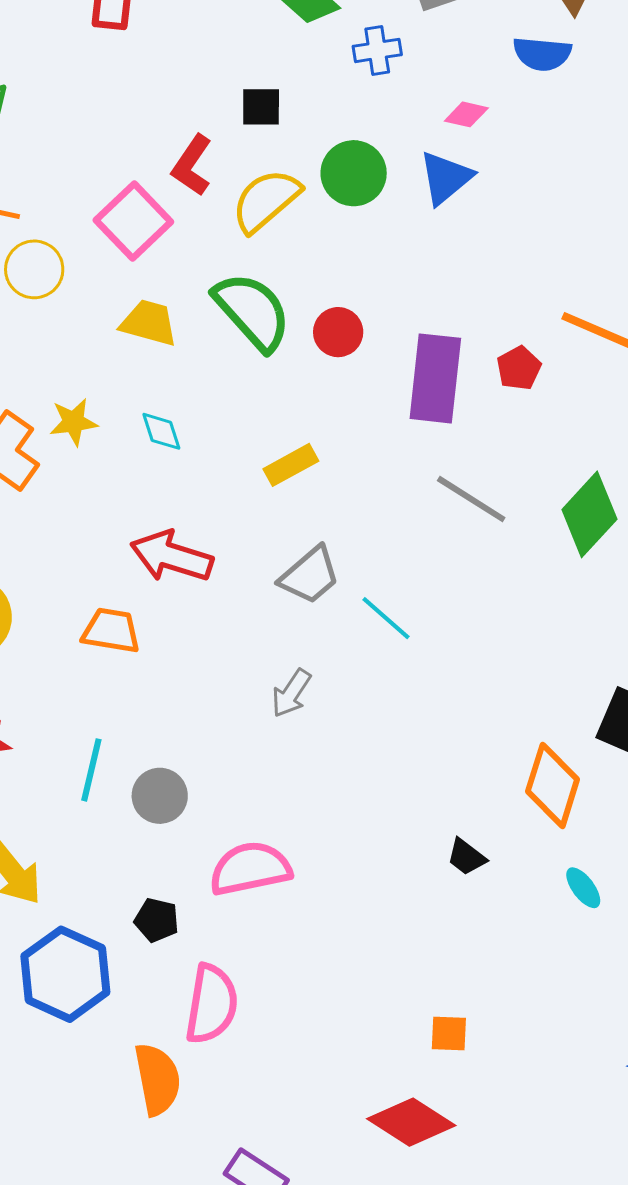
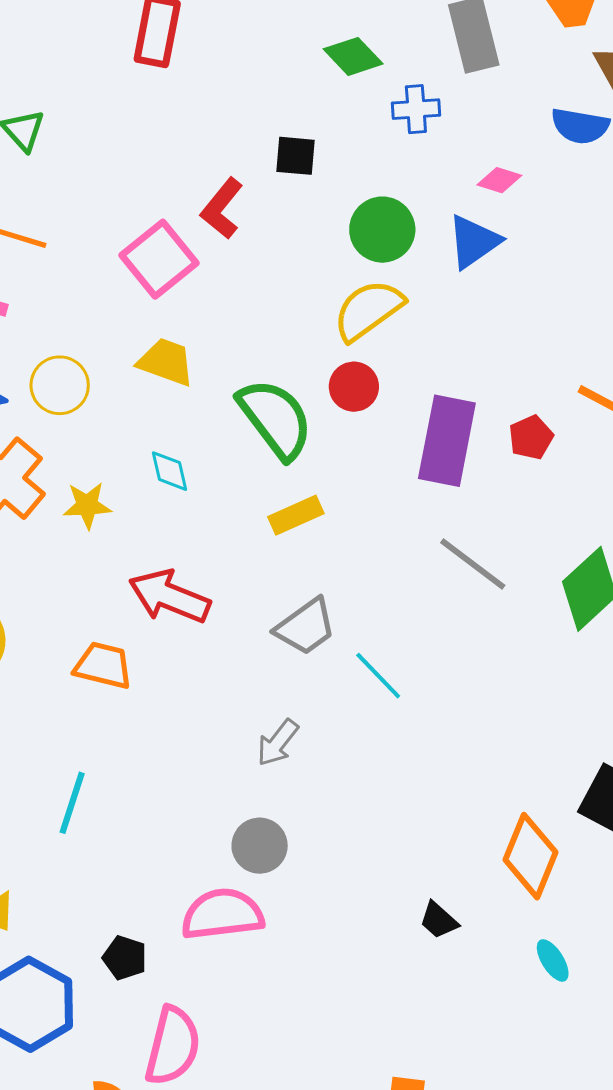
yellow semicircle: (266, 200) -> (368, 310), moved
yellow circle: (34, 269) -> (60, 385), moved
green semicircle: (252, 311) -> (275, 419), moved
yellow star: (73, 422) -> (87, 505), moved
gray circle: (160, 796) -> (260, 846), moved

